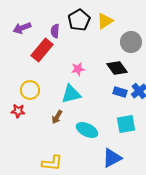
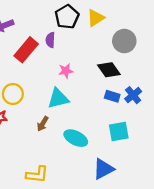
purple semicircle: (55, 31) -> (50, 40), moved

